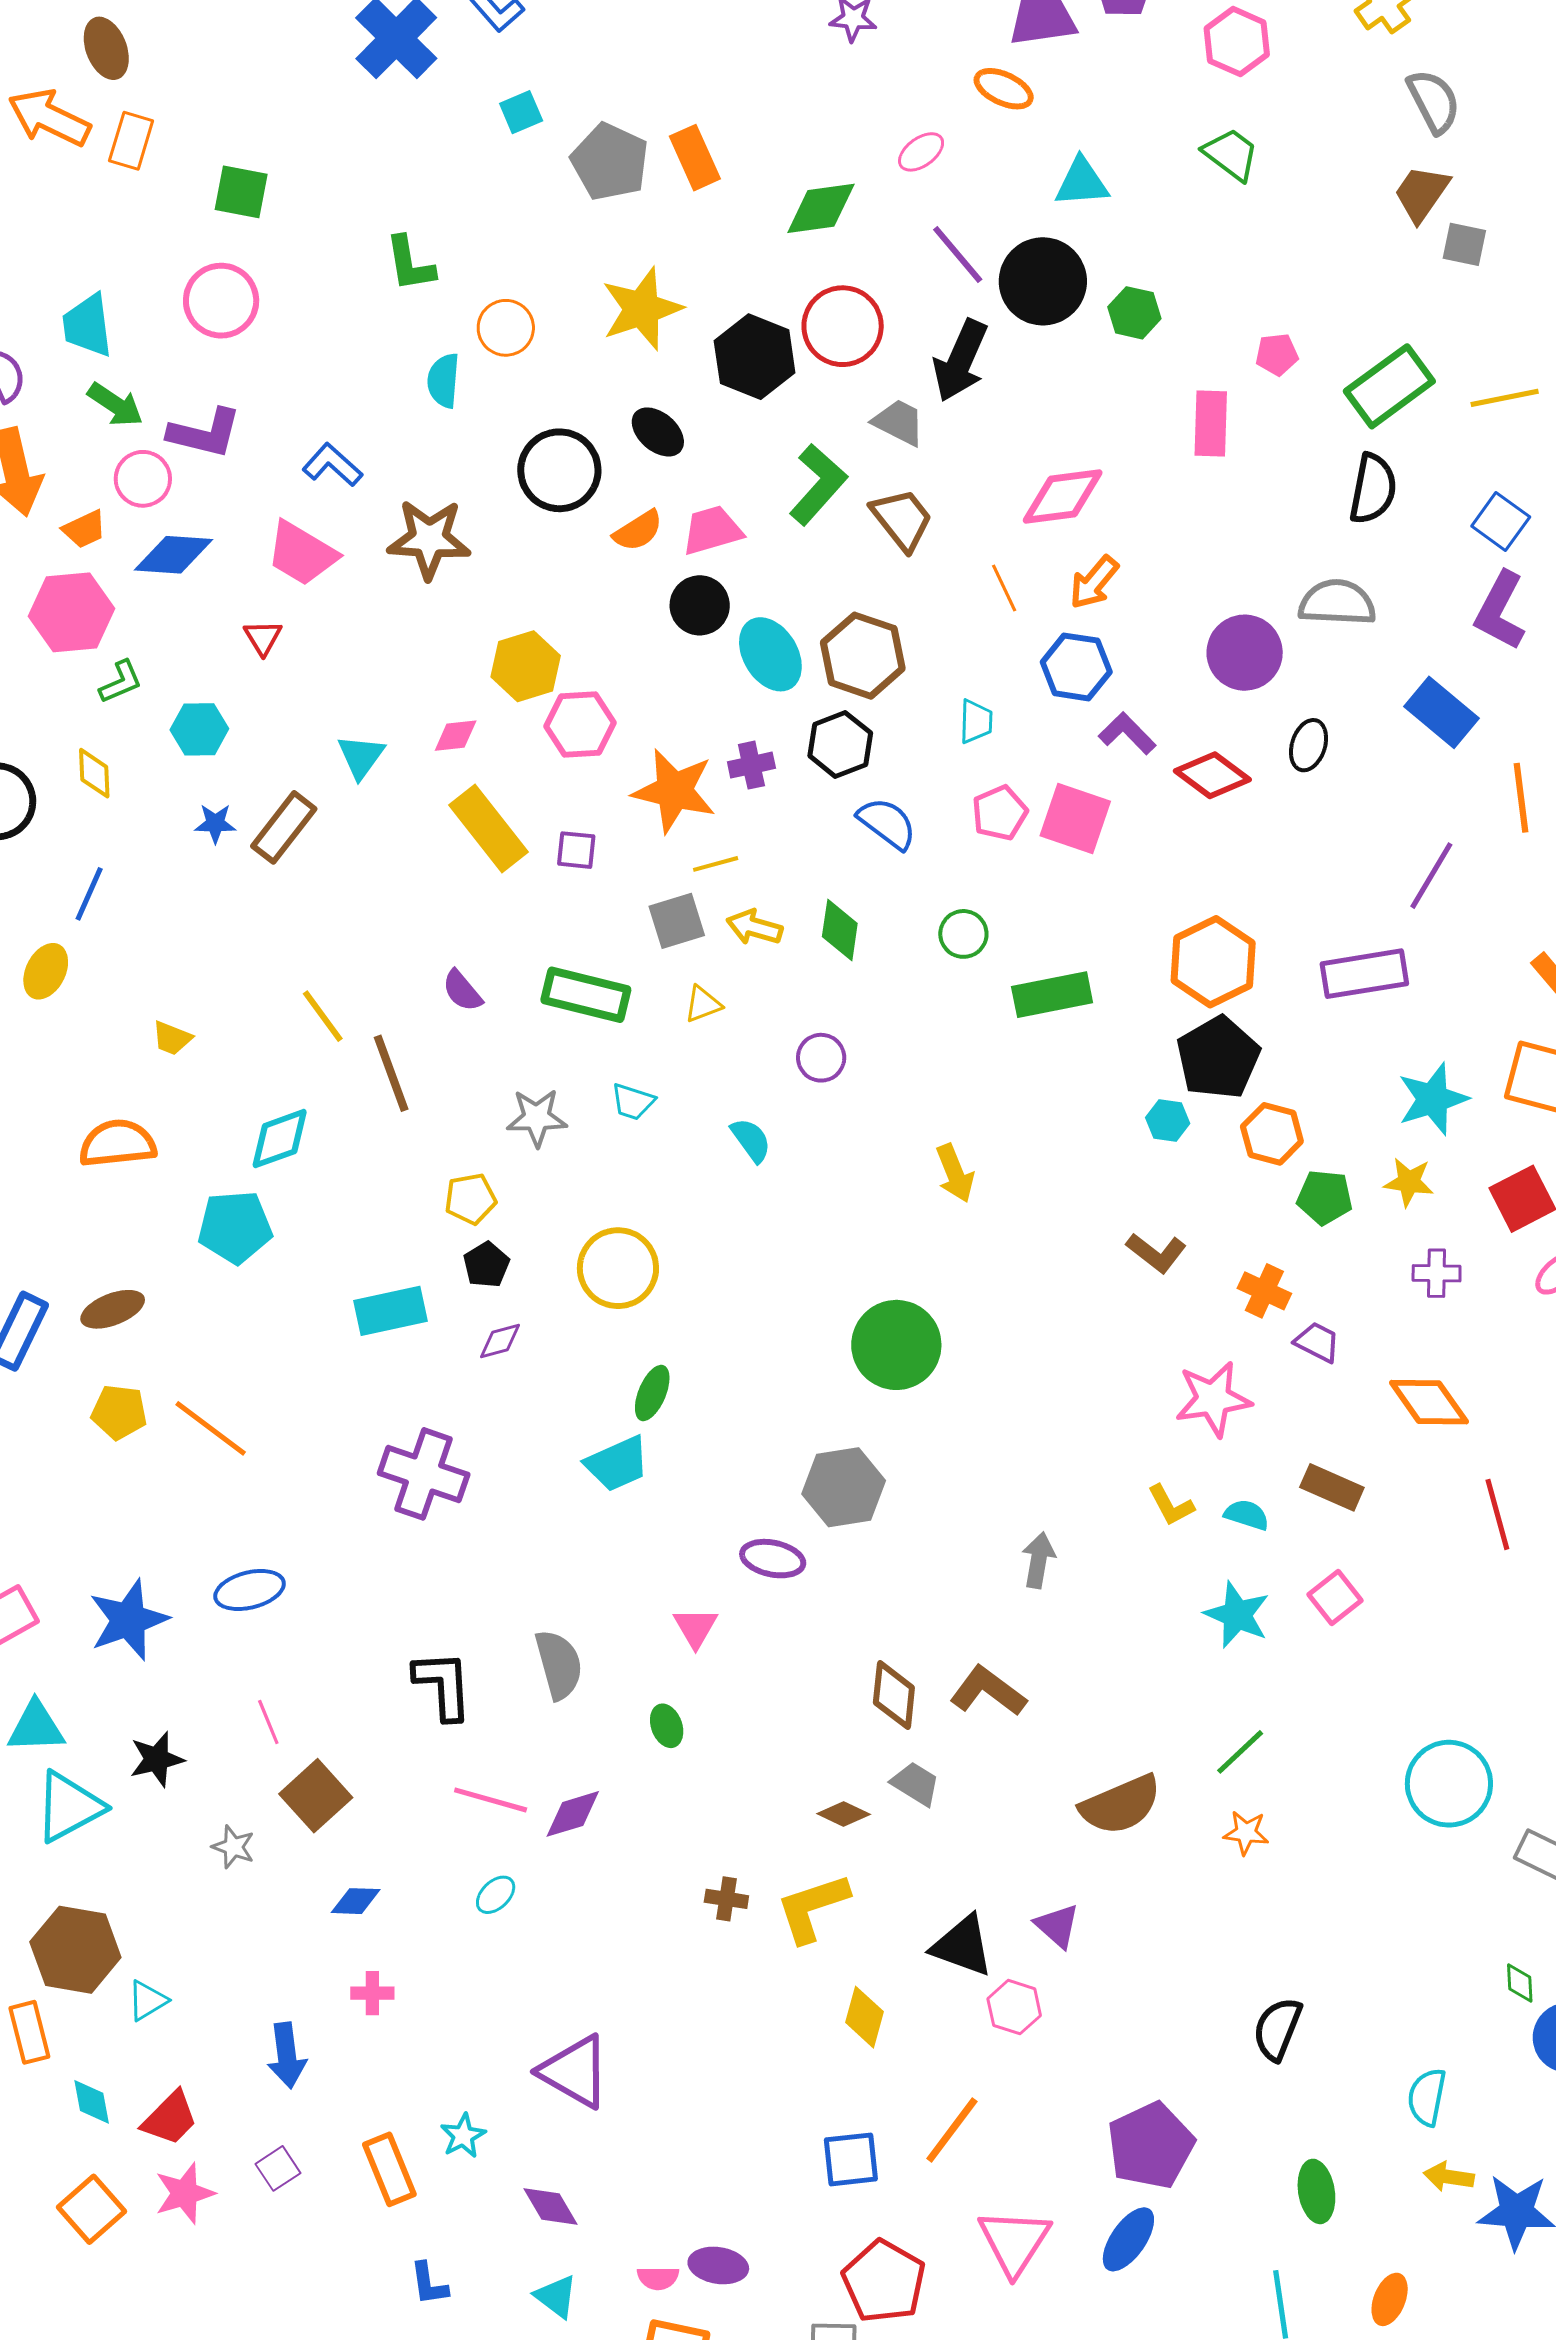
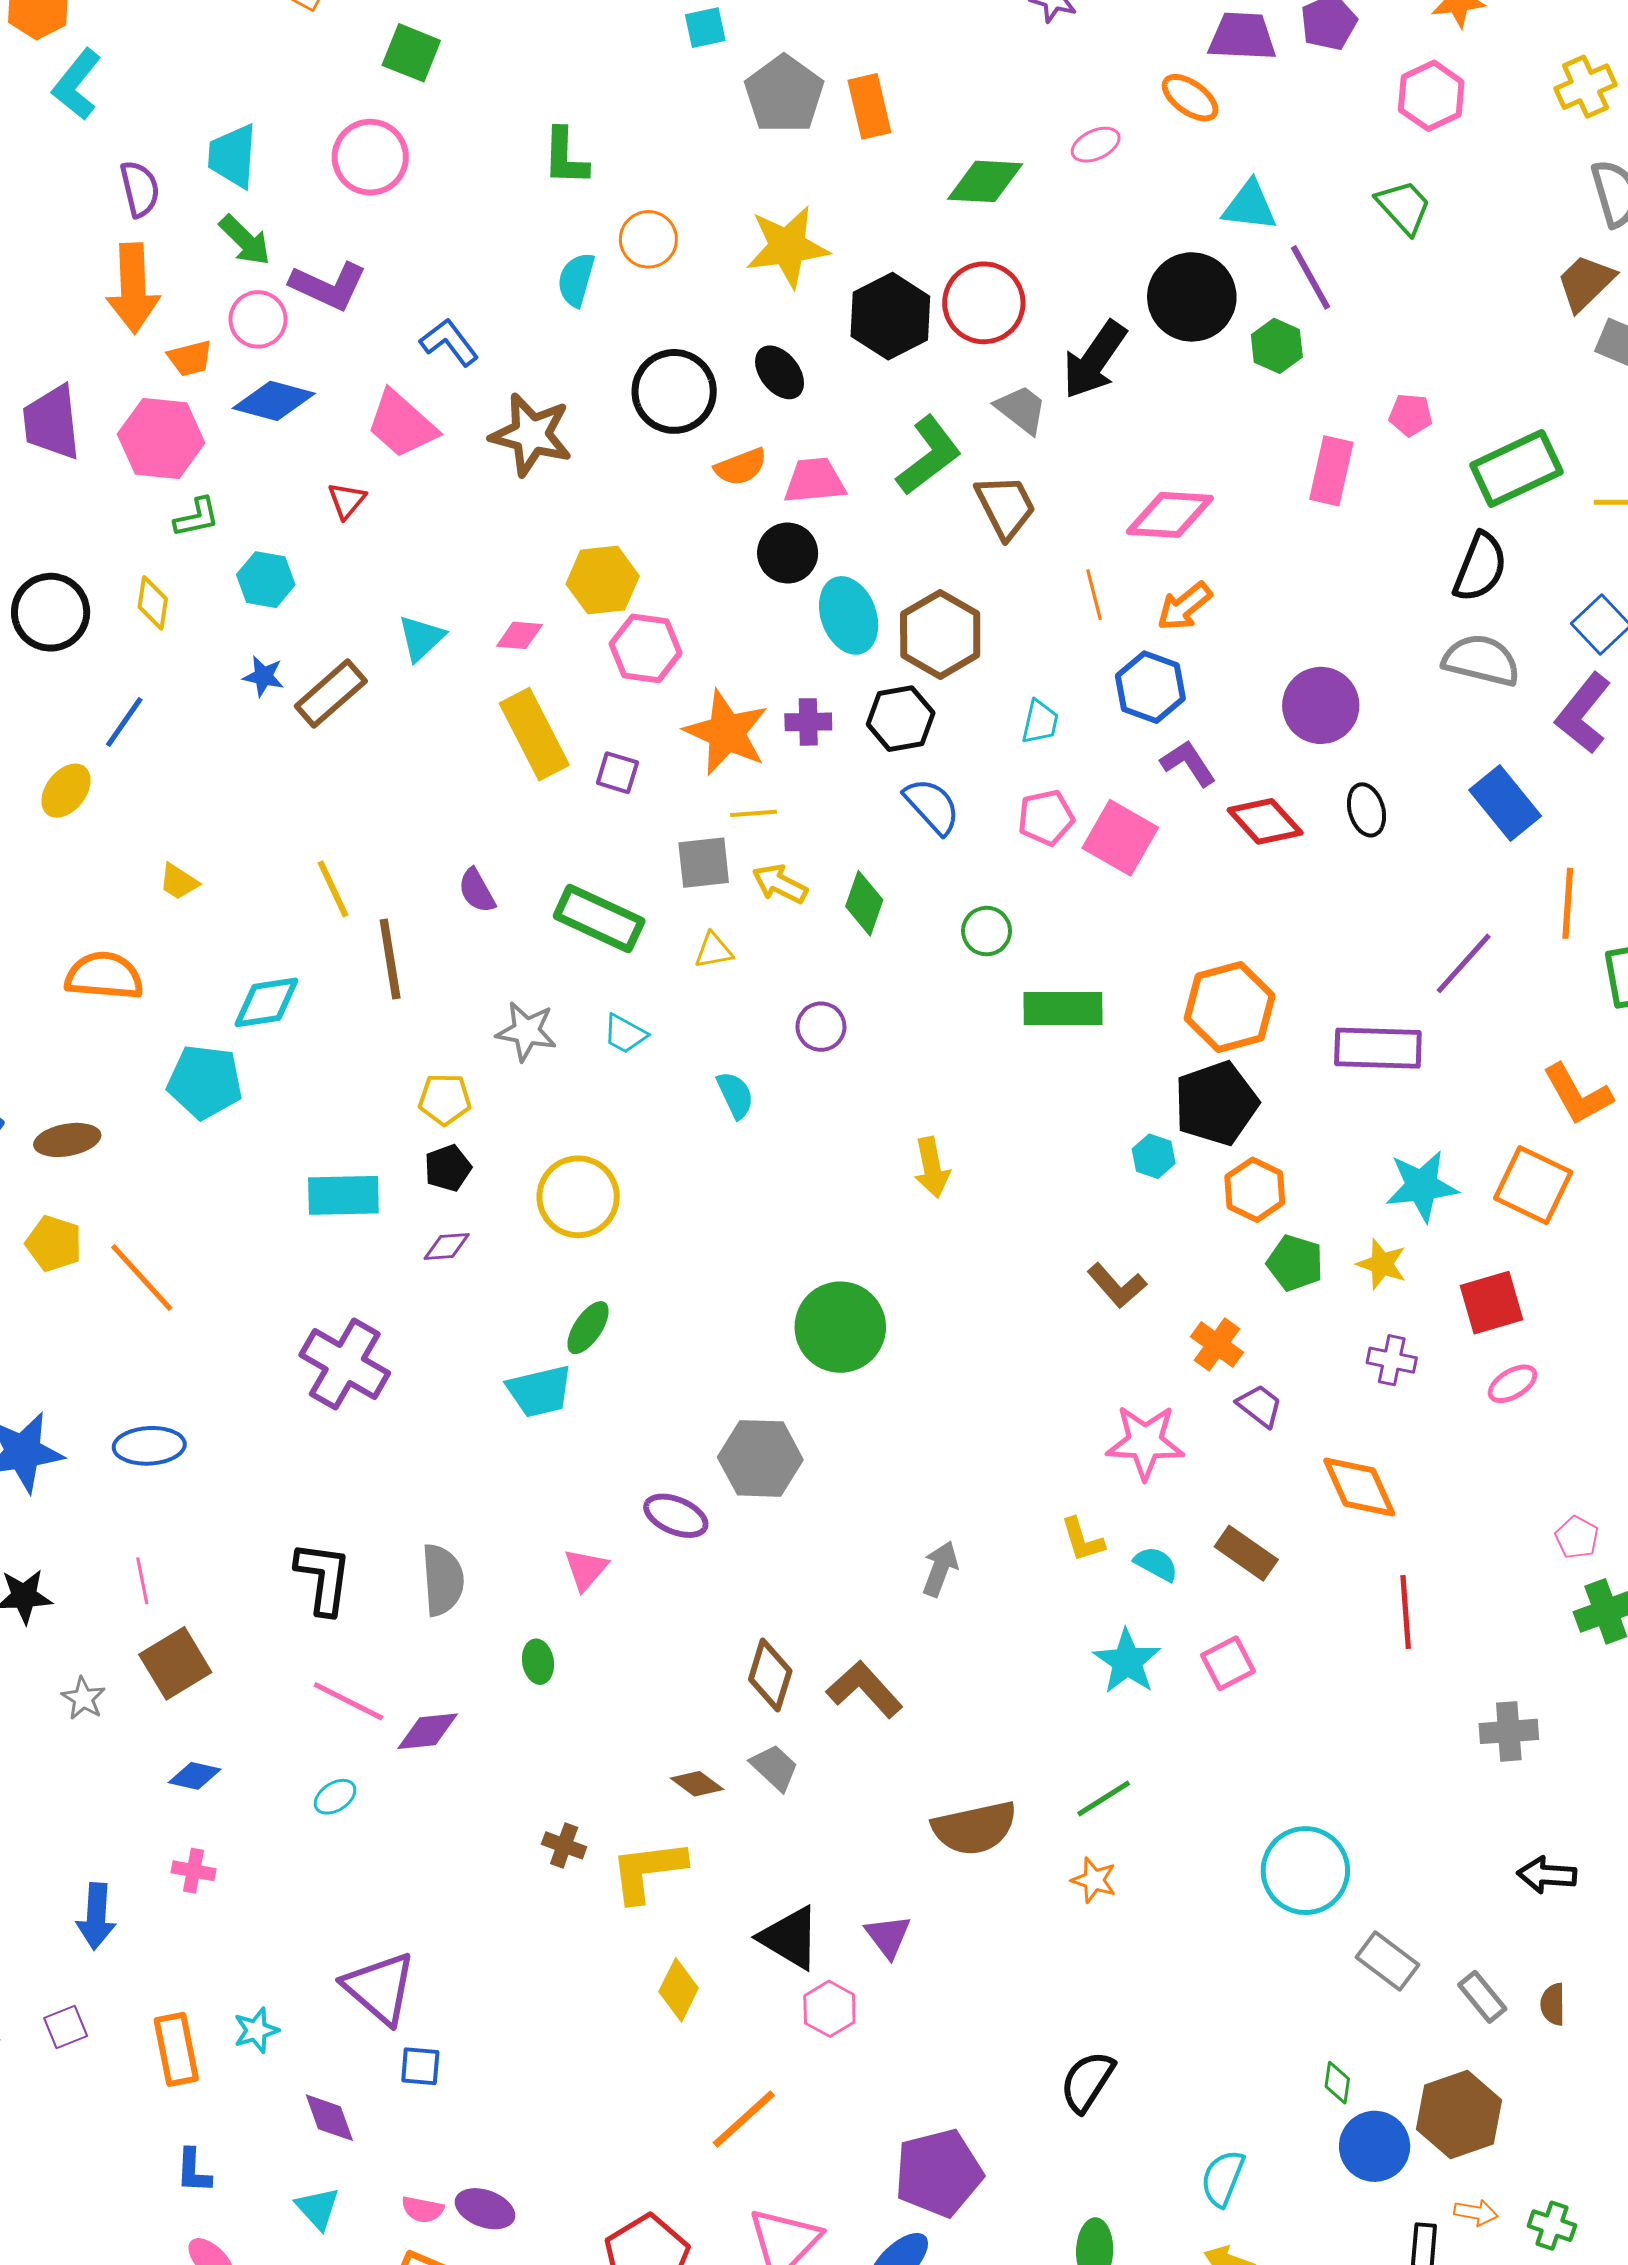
purple line: (958, 255) -> (1311, 277), moved
gray semicircle: (1337, 603) -> (1481, 660), moved
black ellipse: (1309, 745) -> (1366, 810), turned -45
blue square: (851, 2159) -> (420, 2066), moved, size x0.7

